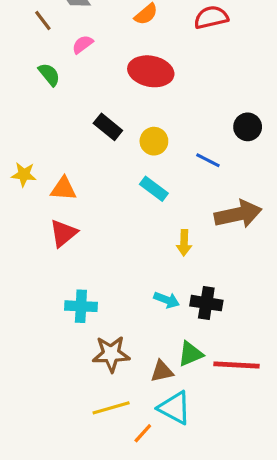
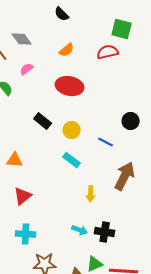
brown arrow: (238, 214) -> (125, 176), turned -52
red triangle: (63, 233) -> (23, 196), moved

